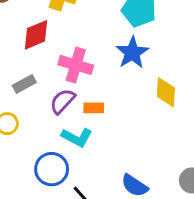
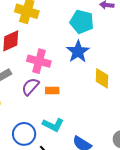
cyan L-shape: (77, 137) -> (53, 125), moved

